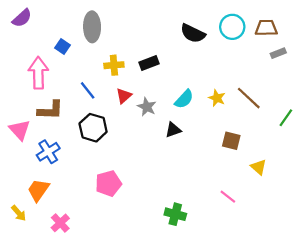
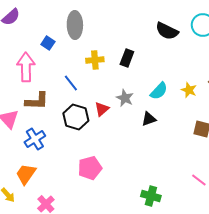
black rectangle: (149, 63) -> (127, 58), turned -48
red triangle: (124, 96) -> (102, 109), moved

